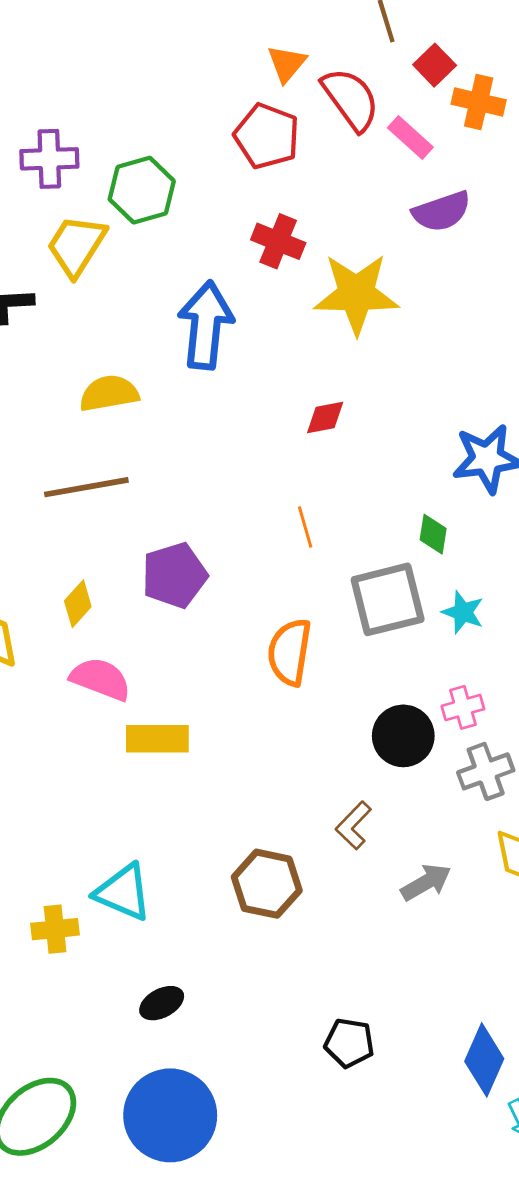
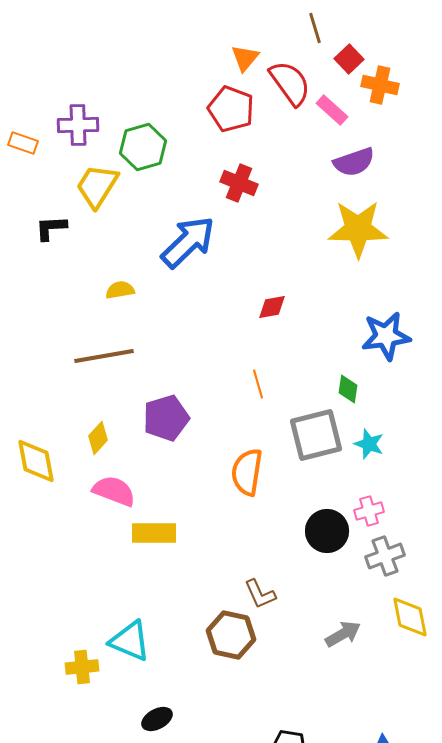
yellow star: (356, 294) -> (358, 229), moved
blue arrow: (206, 325) -> (188, 242), turned 40
yellow semicircle: (109, 393) -> (120, 290), size x0.7
brown L-shape: (354, 825) -> (260, 594), moved, turned -68

